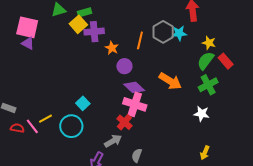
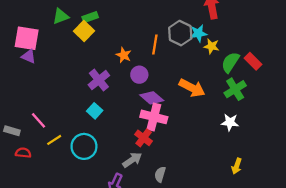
purple cross: (94, 32) -> (99, 80), moved, turned -30
yellow star: (209, 43) -> (211, 46), moved
cyan square: (83, 103) -> (95, 111), moved
pink line: (32, 126) -> (39, 120), moved

